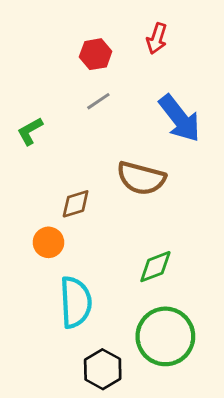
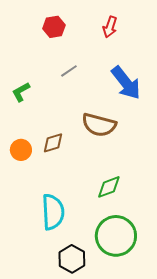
red hexagon: (96, 54) -> (54, 27), moved
orange circle: (48, 242) -> (21, 150), moved

